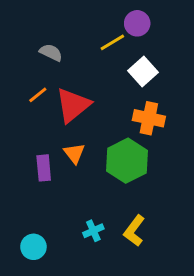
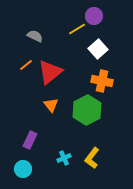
purple rectangle: (44, 168) -> (30, 140), moved, turned 30

